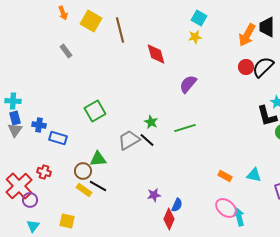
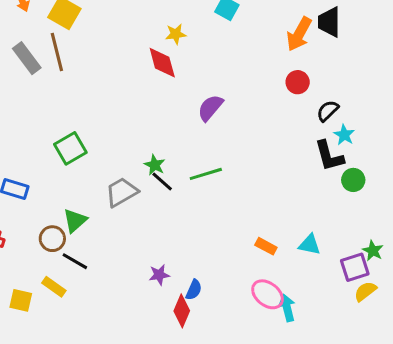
brown line: (120, 30) -> (57, 52), moved
yellow star: (195, 37) -> (176, 34), moved
gray rectangle: (66, 51) -> (27, 58), size x1.5
black semicircle: (263, 67) -> (328, 111), moved, size x0.7
black line: (147, 140) -> (162, 181), moved
green triangle: (98, 159) -> (75, 221), turned -36
yellow rectangle: (84, 190) -> (54, 287), moved
yellow square: (67, 221) -> (21, 300), moved

